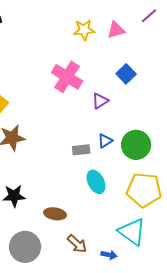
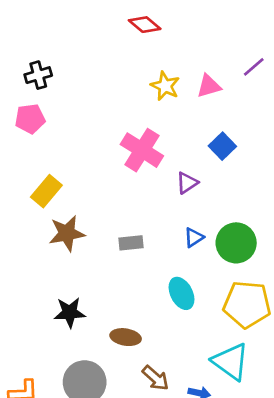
yellow star: (84, 30) -> (165, 86), turned 30
gray rectangle: (81, 150) -> (131, 243), moved

